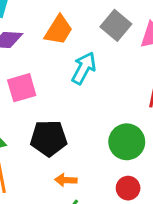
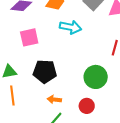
cyan arrow: (84, 68) -> (70, 27), turned 70
red circle: (128, 188) -> (87, 106), moved

